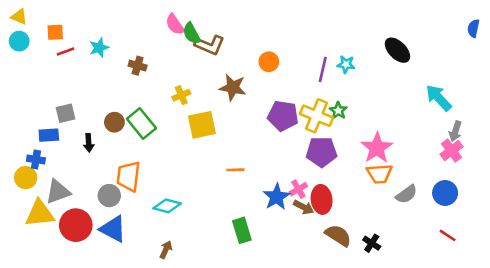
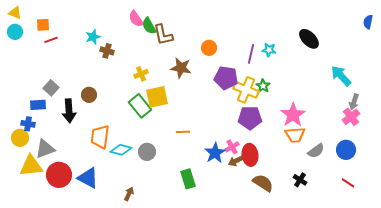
brown L-shape: (210, 45) -> (163, 35), turned 55
cyan star: (99, 48) -> (93, 37), moved
gray square: (66, 113) -> (51, 88), turned -35
purple pentagon: (283, 116) -> (226, 78), moved
green rectangle: (141, 124) -> (140, 106), moved
black arrow: (89, 143) -> (69, 111), size x1.6
gray circle: (109, 196) -> (147, 152), moved
cyan diamond: (167, 206) -> (121, 150), moved
brown arrow: (304, 207) -> (236, 161), turned 126
black cross: (372, 243) -> (300, 180), moved

